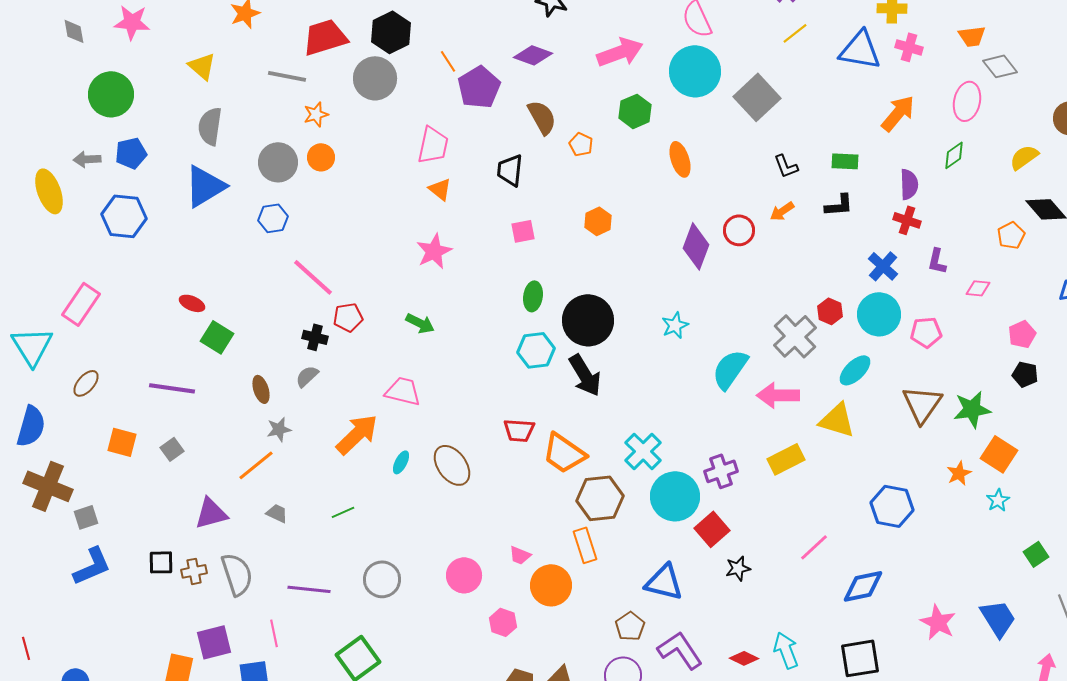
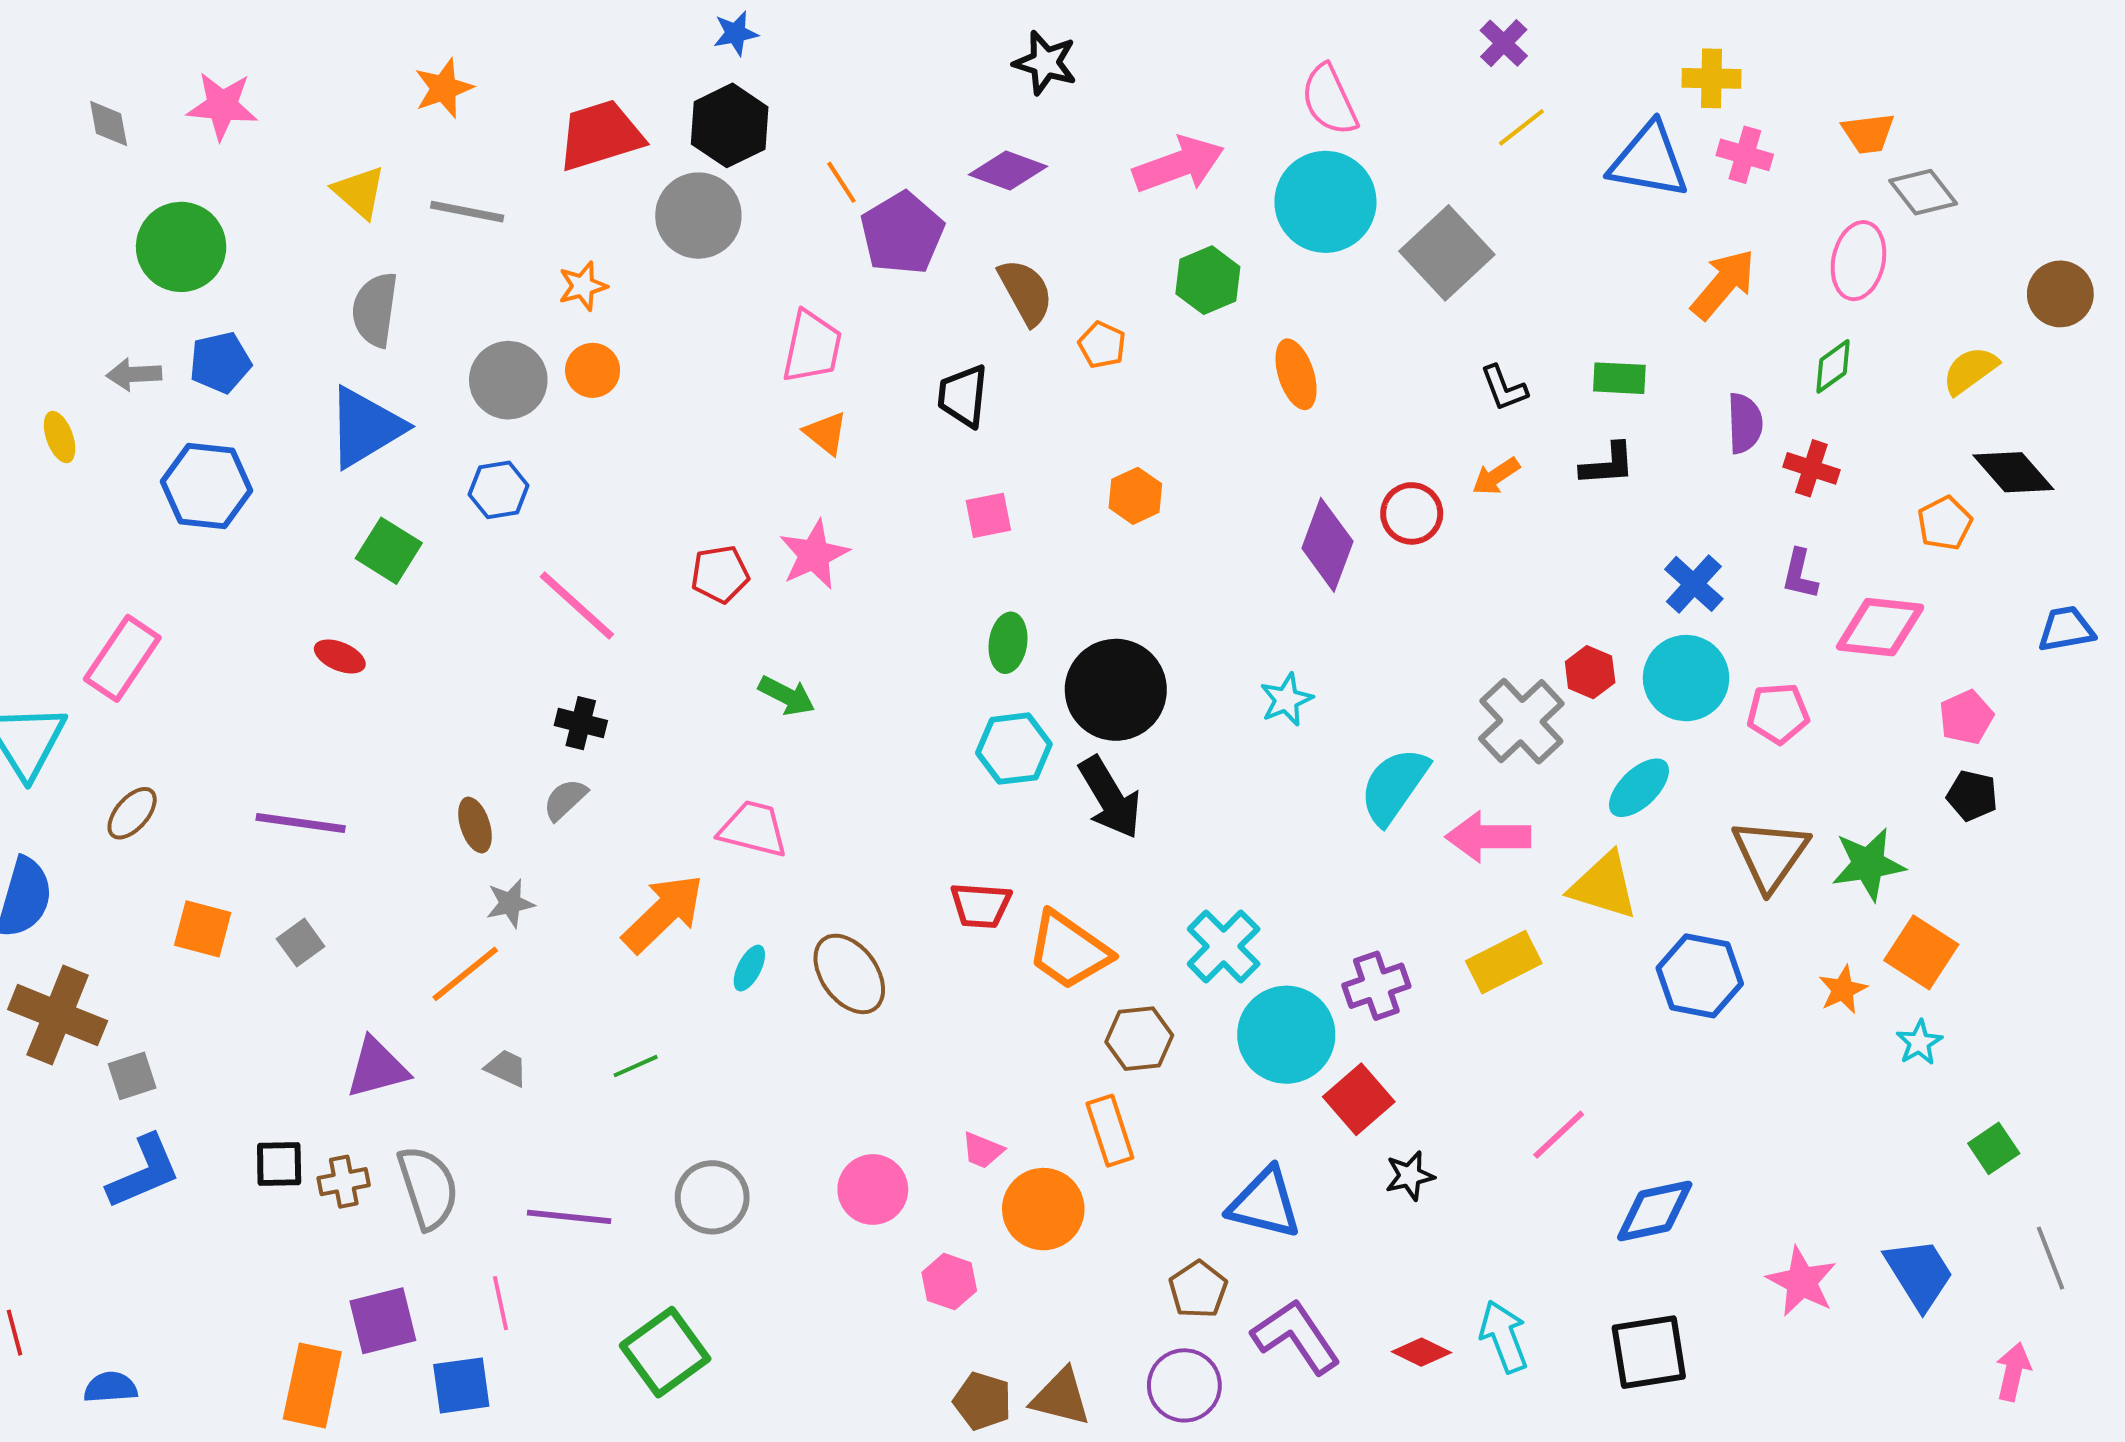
gray line: (287, 76) -> (467, 212), moved
yellow ellipse: (49, 191) -> (60, 437), size x0.6
red cross: (907, 220) -> (1811, 468), moved
pink diamond: (978, 288) -> (1880, 627), size x1.8
red pentagon: (348, 317) -> (720, 574), moved
green square: (217, 337) -> (389, 551), moved
brown hexagon: (600, 498) -> (1139, 1039), size x0.7
blue hexagon: (892, 506) -> (1700, 976), moved

